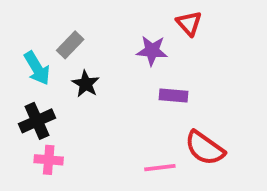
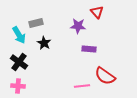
gray rectangle: (70, 45) -> (36, 23), turned 32
black cross: (37, 121) -> (19, 62), turned -30
pink cross: (49, 160) -> (18, 86), moved

